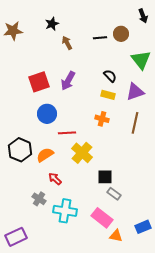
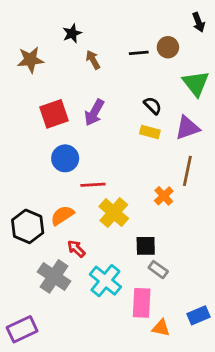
brown star: (13, 31) -> (30, 60), moved
orange cross: (102, 119) -> (164, 196), moved, turned 32
black hexagon: (20, 150) -> (28, 226), moved
gray cross: (39, 199) -> (54, 276), size x1.6
cyan cross: (65, 211) -> (105, 281), moved, turned 30
pink rectangle: (102, 218) -> (142, 303), turned 55

